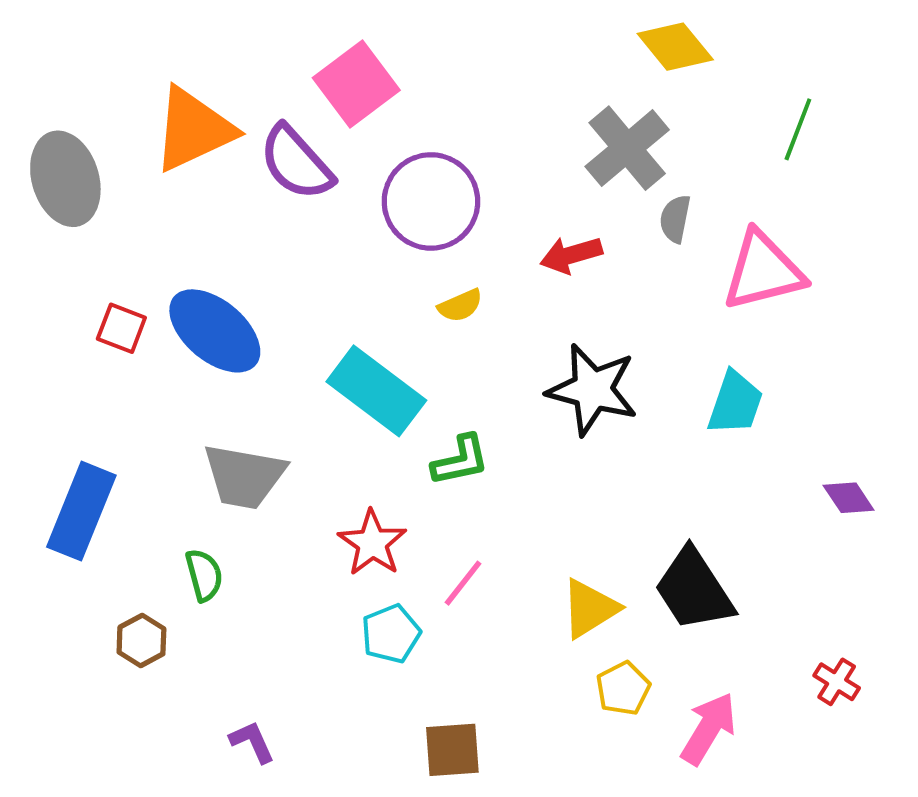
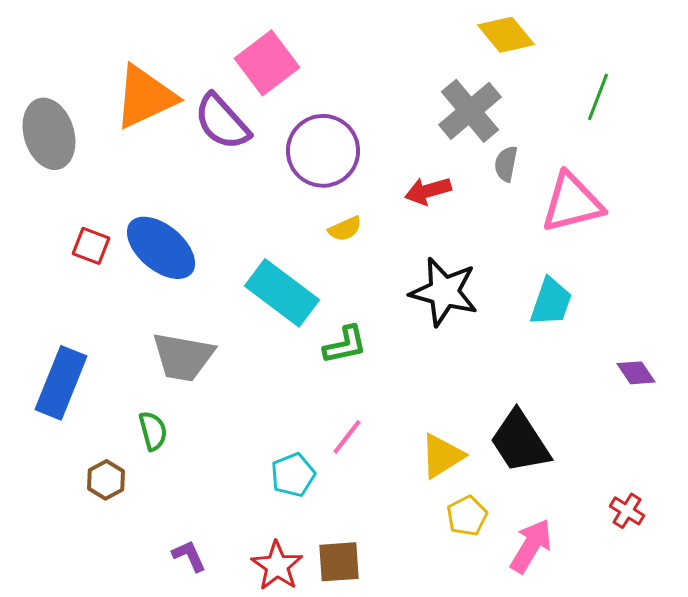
red star: (372, 543) -> (277, 566), moved

